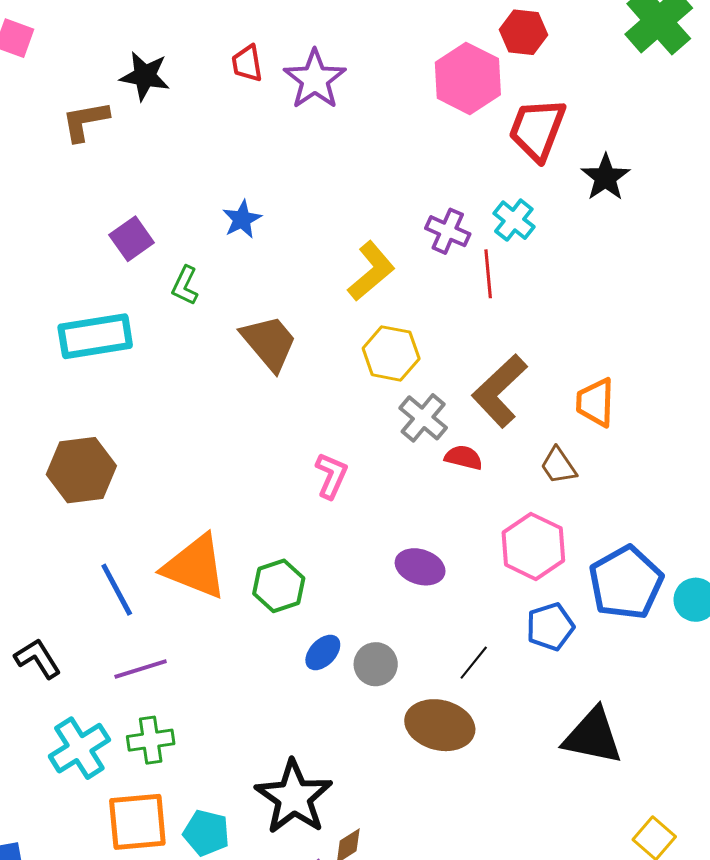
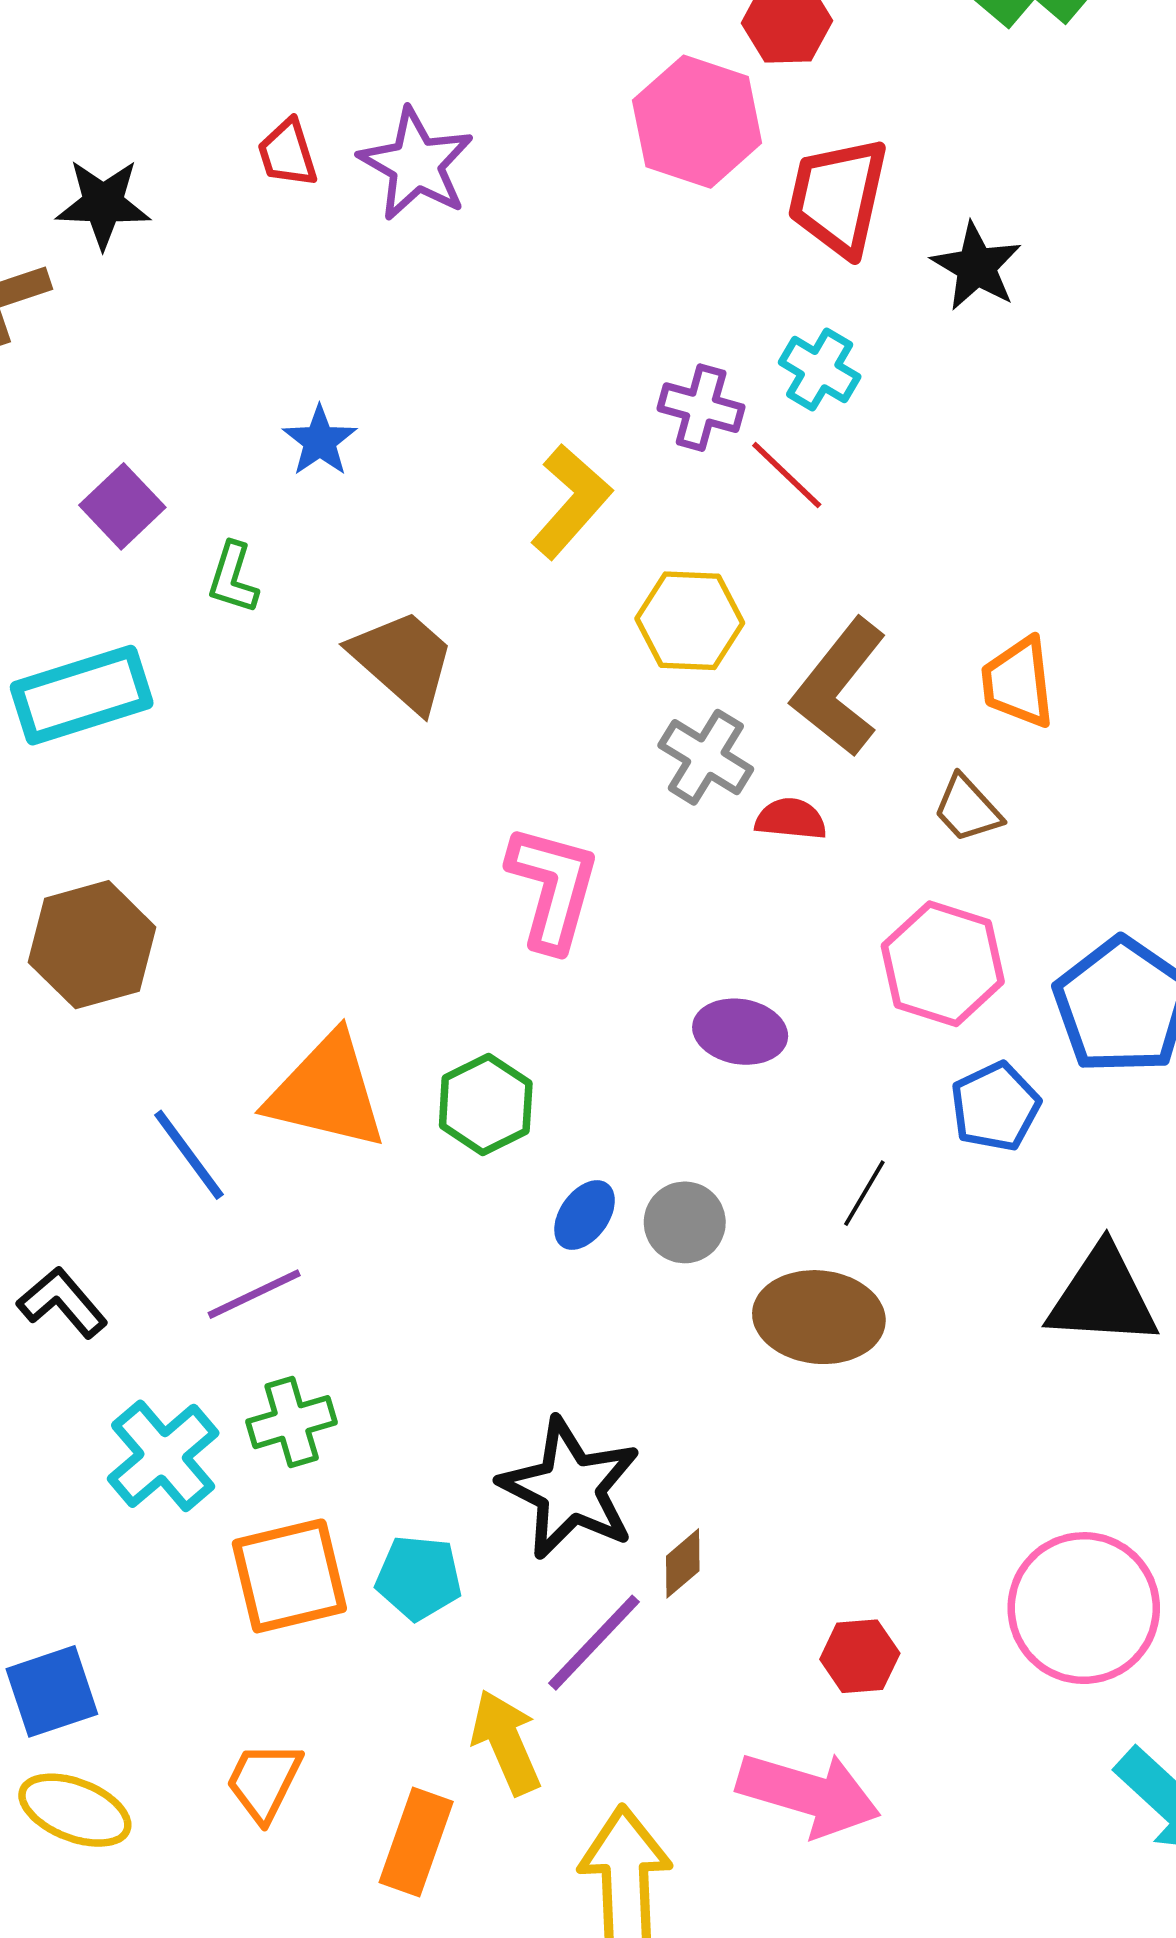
red line: (488, 274) -> (787, 475), turned -33
yellow hexagon: (391, 353) -> (690, 621), moved
pink L-shape: (331, 476) -> (553, 888), size x1.5

